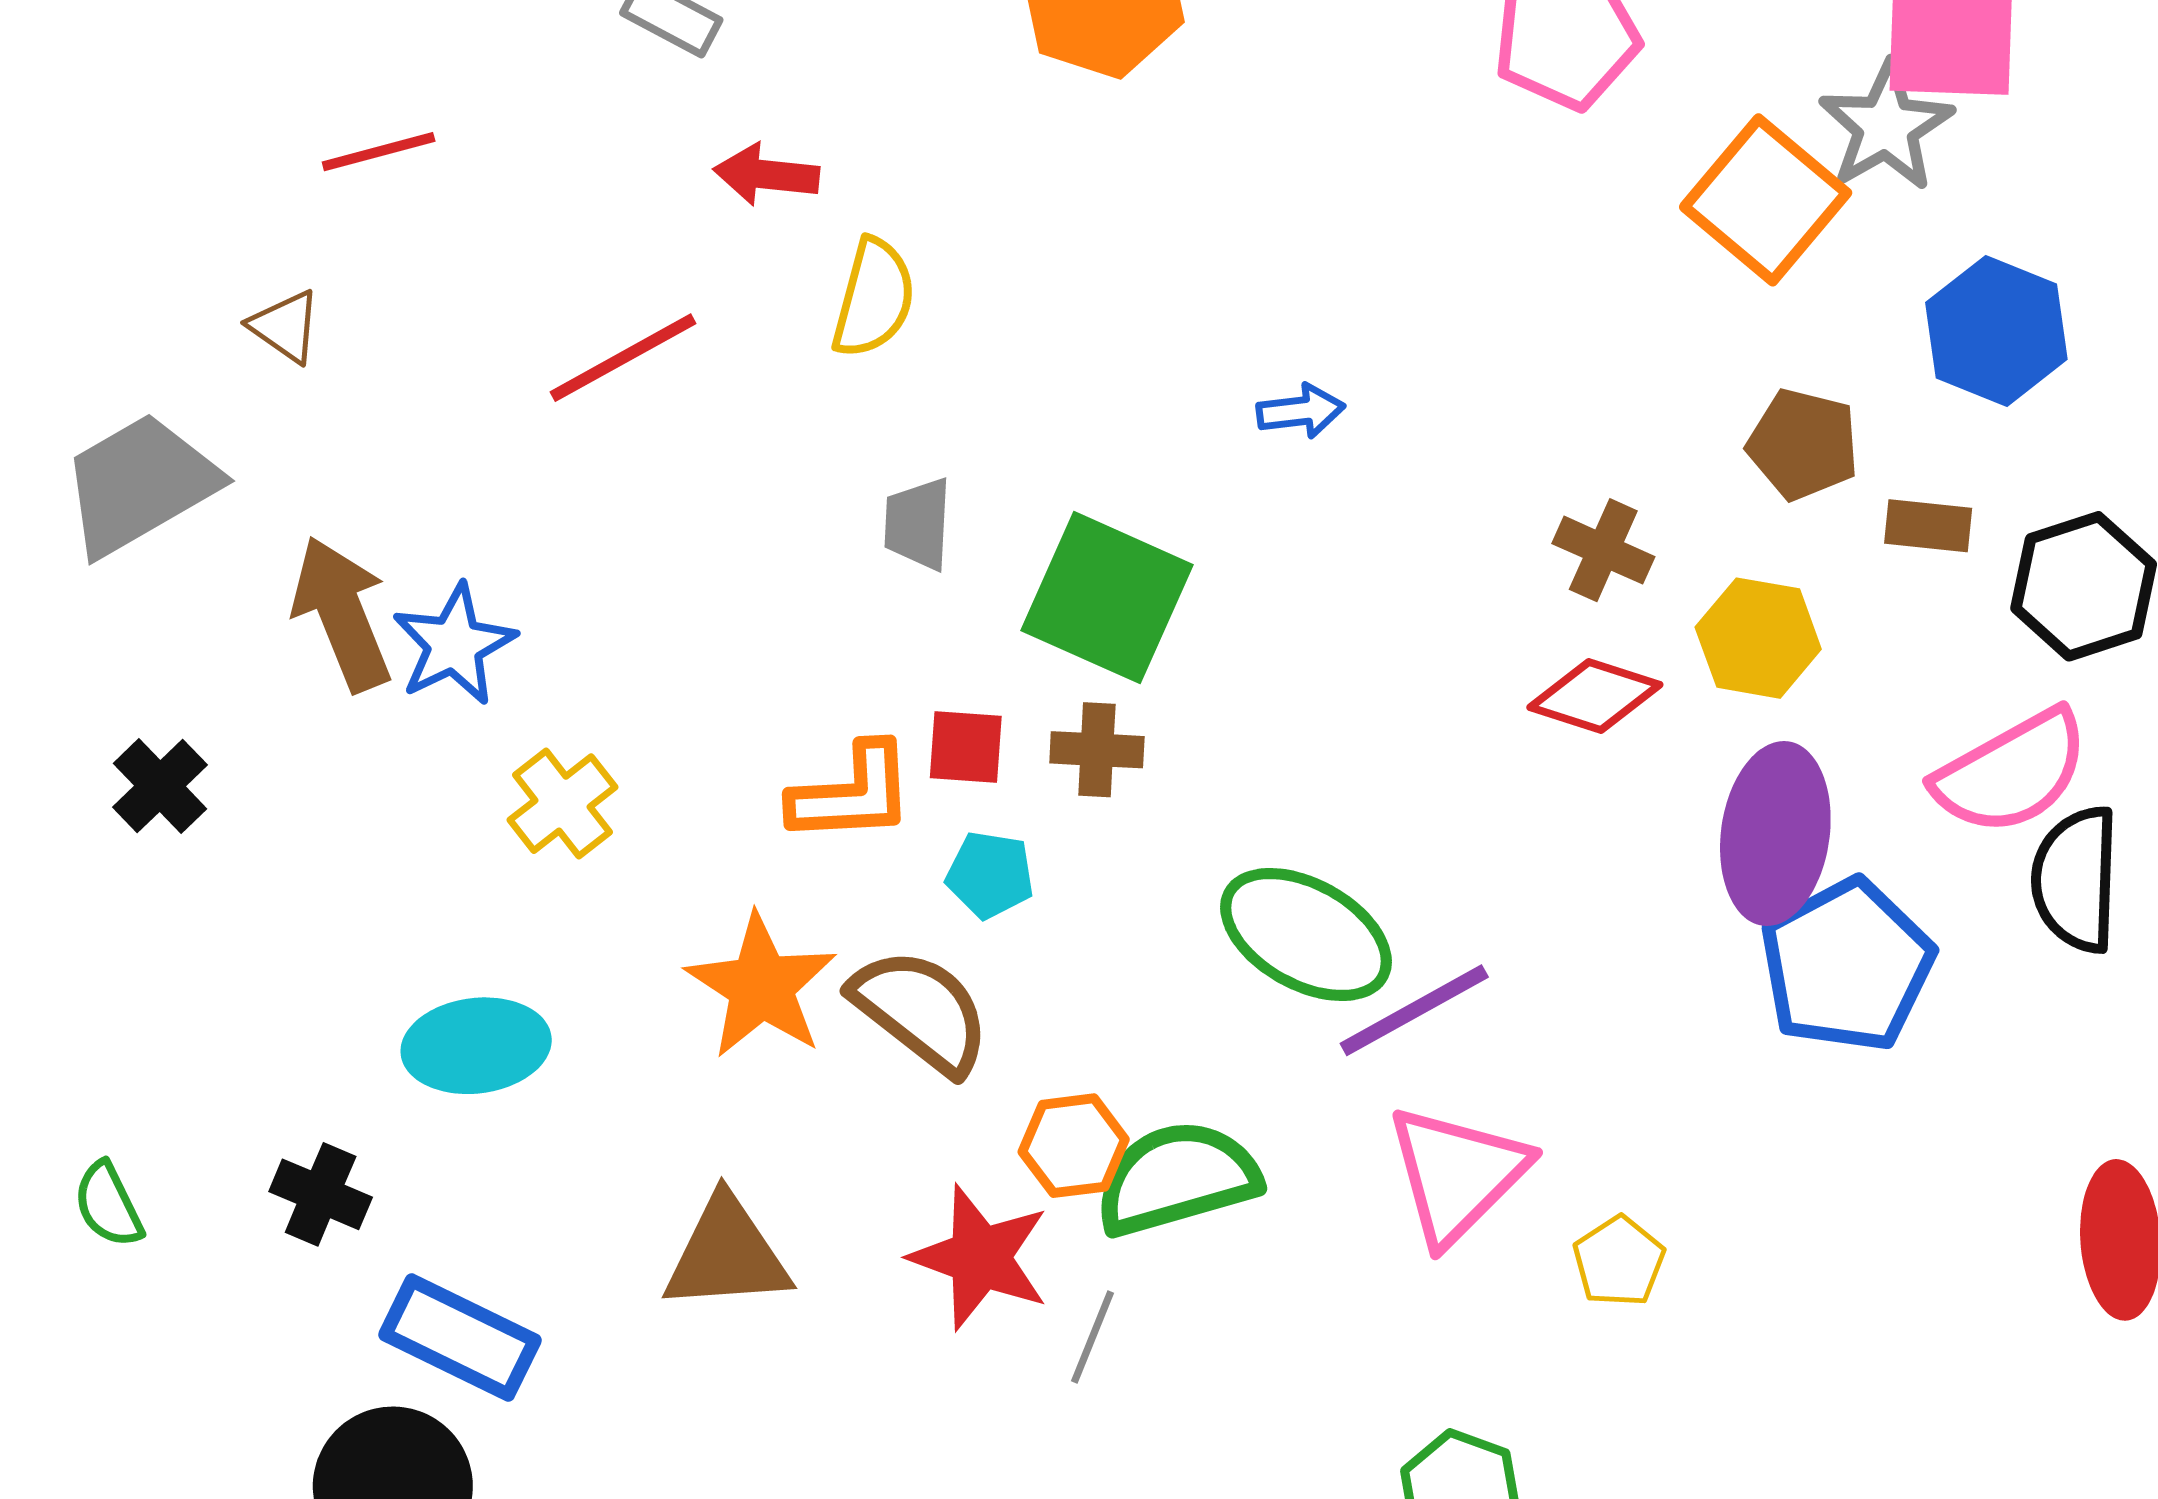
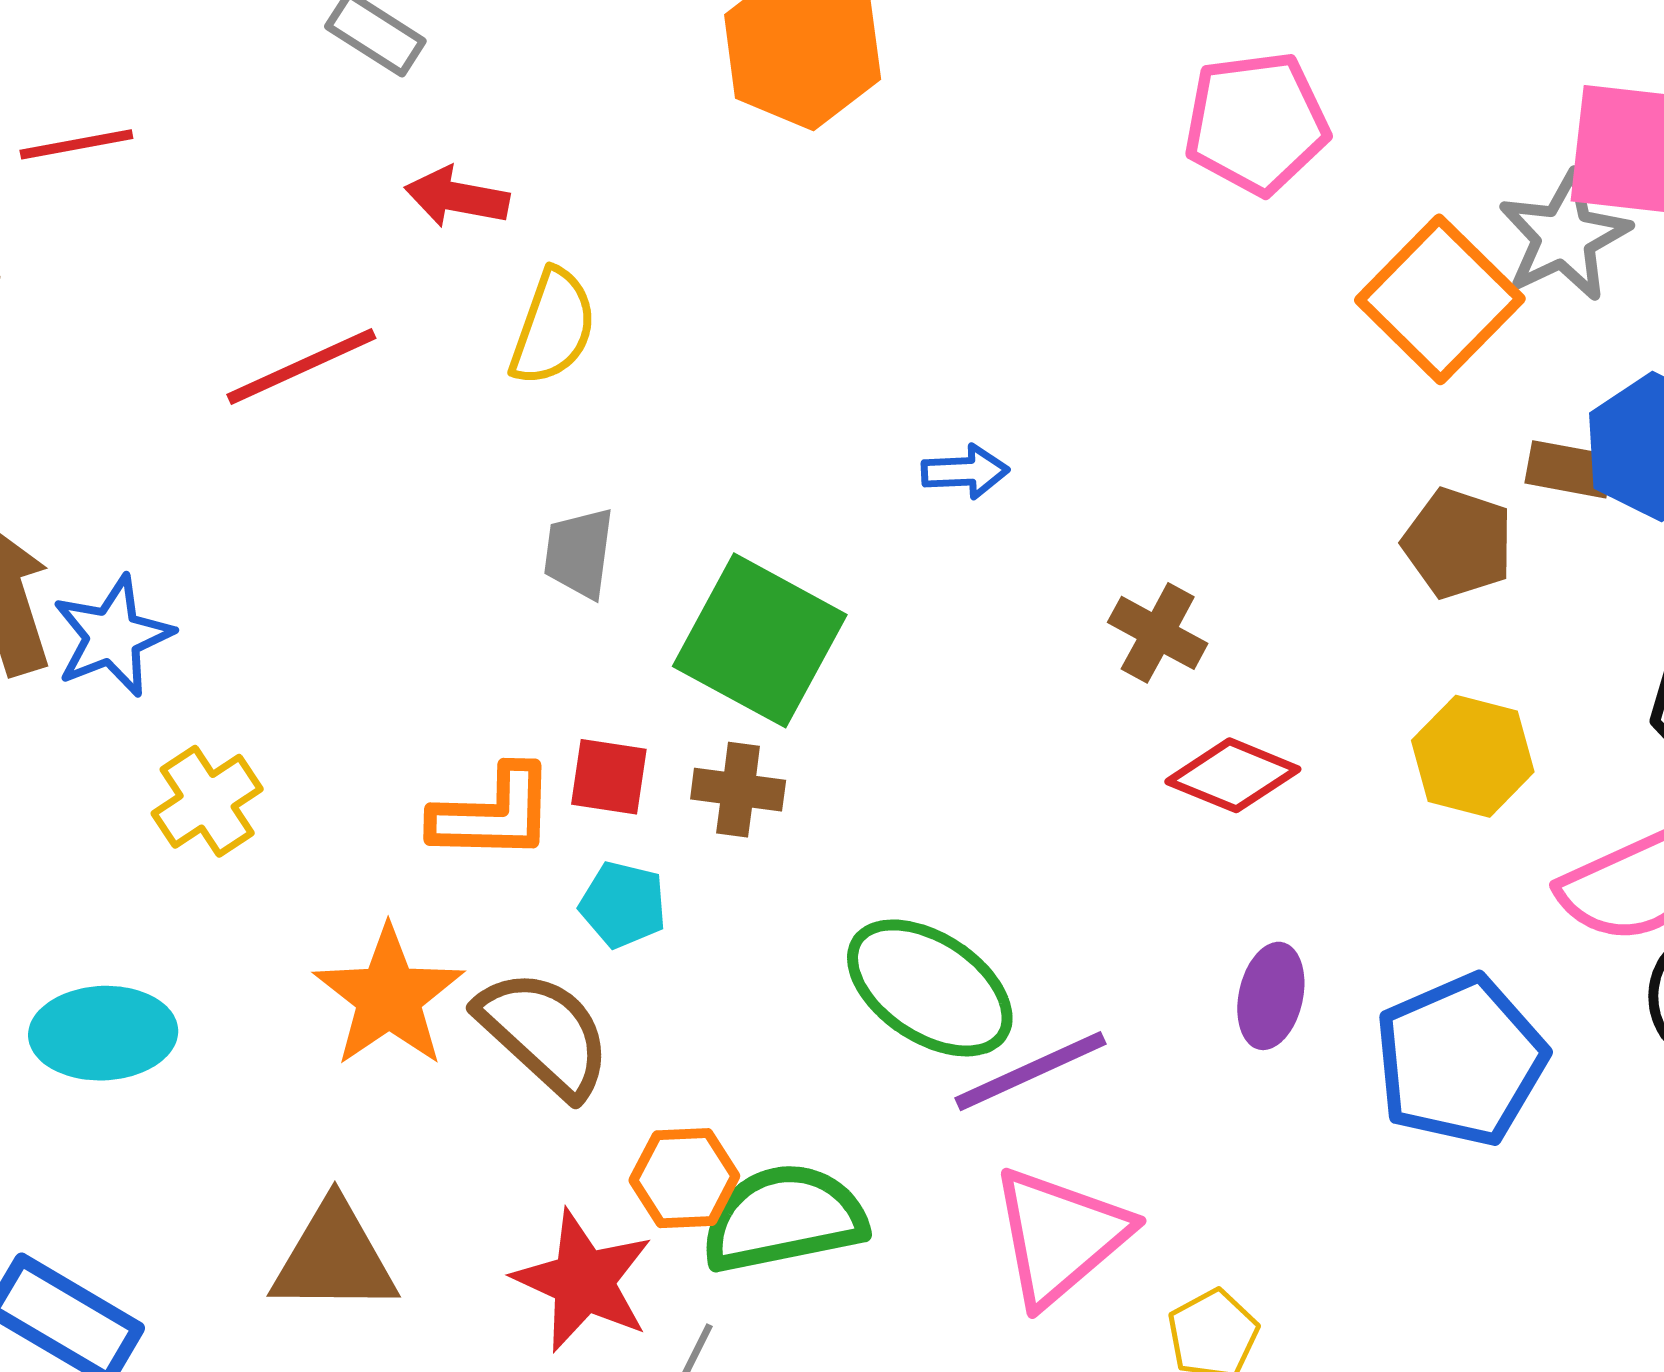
brown rectangle: (1928, 526) -> (1569, 469), moved
brown cross: (1603, 550) -> (1158, 633), moved
yellow hexagon: (1758, 638) -> (1473, 756), moved
purple ellipse: (1775, 834) -> (1271, 996), moved, size x0.6

